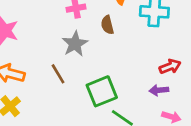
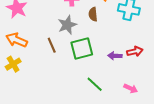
purple arrow: (159, 90) -> (115, 56), moved
green square: (102, 91) -> (82, 49), moved

